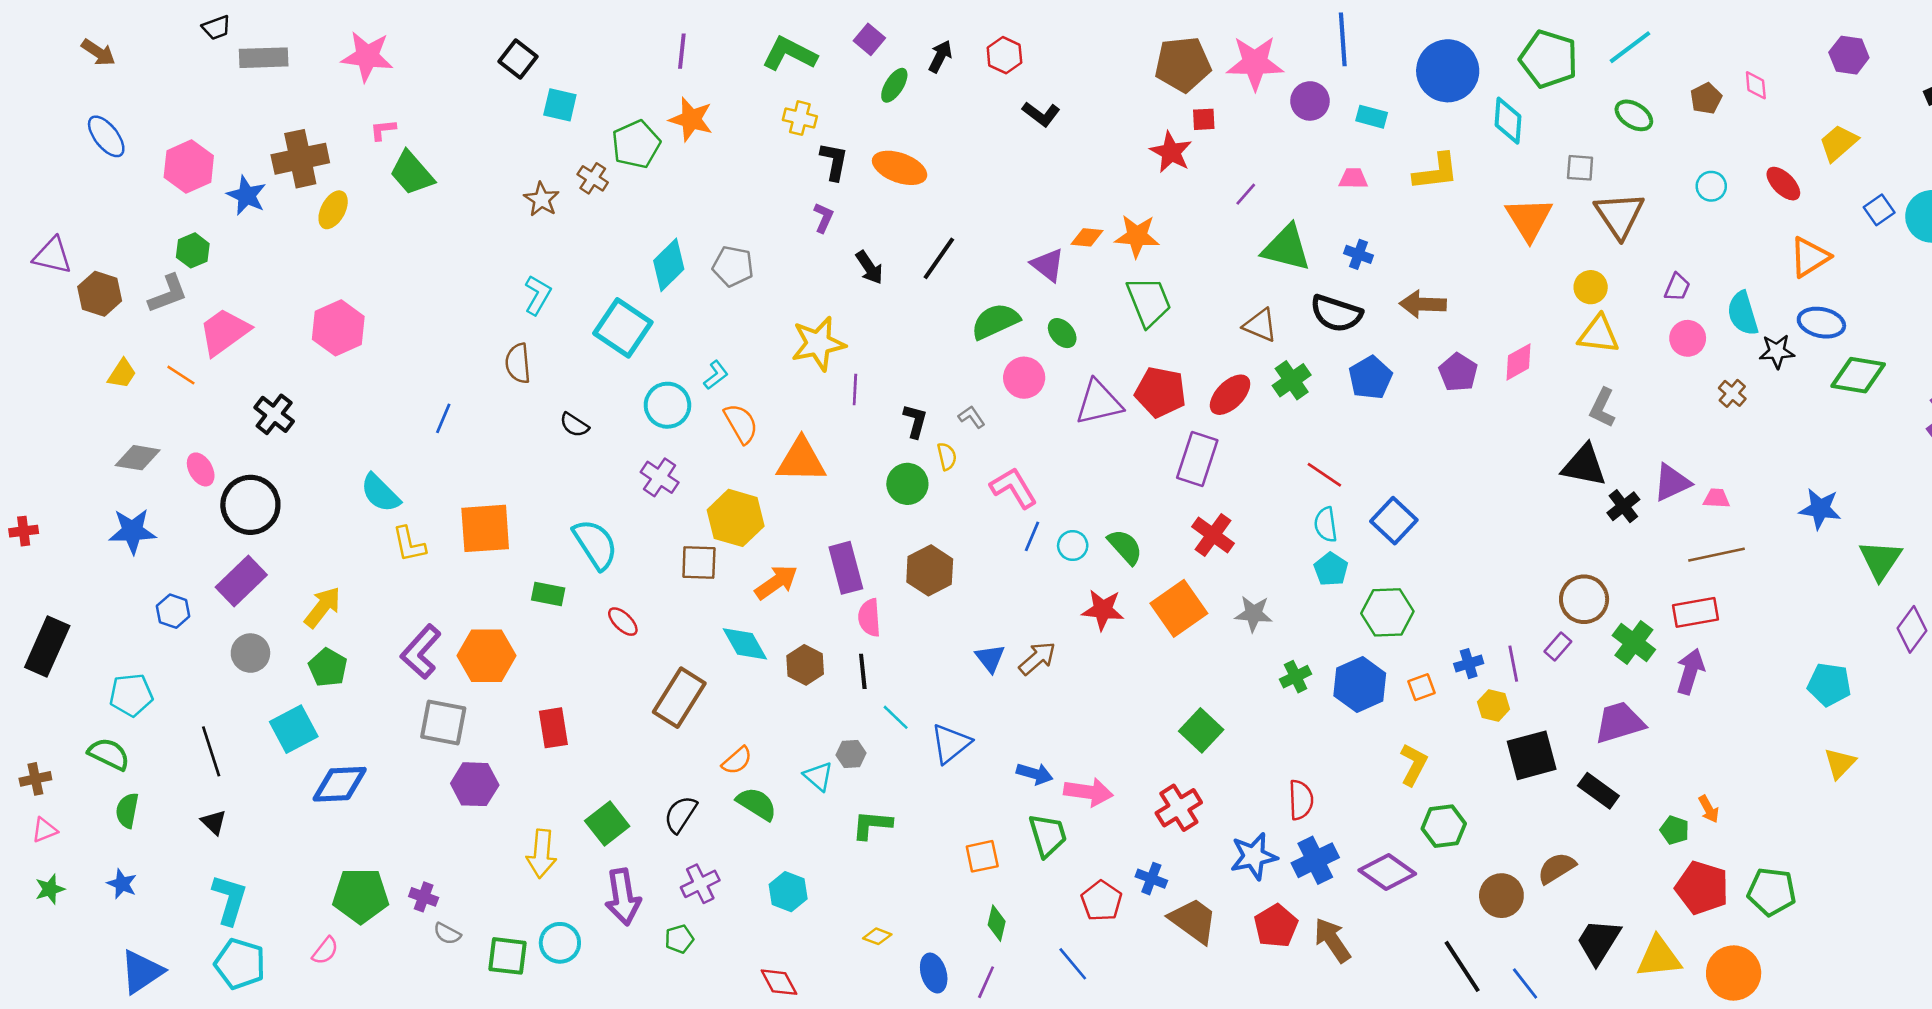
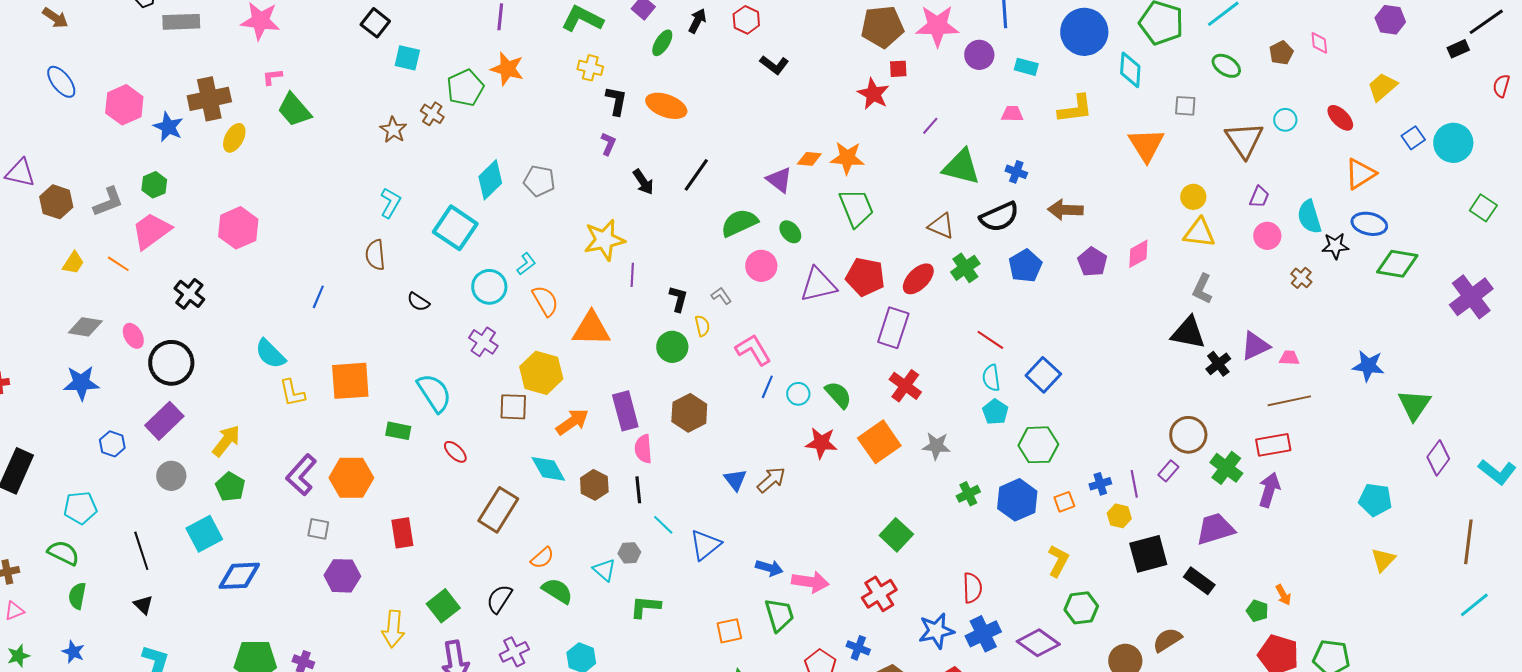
brown triangle: (1619, 215) -> (1244, 140), moved
green hexagon: (193, 250) -> (154, 185), moved
black semicircle: (1336, 313) -> (999, 217), turned -42
gray square: (443, 723) -> (318, 529), size x0.6

